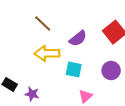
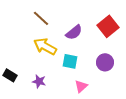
yellow arrow: (47, 53) -> (45, 46), turned 30
purple star: (32, 94) -> (39, 81), moved

